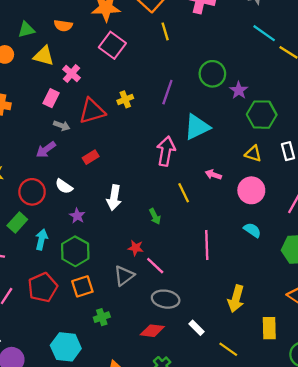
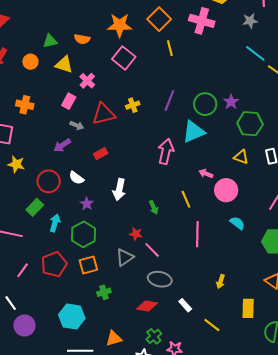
green circle: (212, 74) -> (205, 104), moved
pink circle: (251, 190) -> (226, 190), moved
yellow line: (184, 193) -> (186, 199), moved
yellow arrow: (236, 299) -> (221, 282), size x0.6

